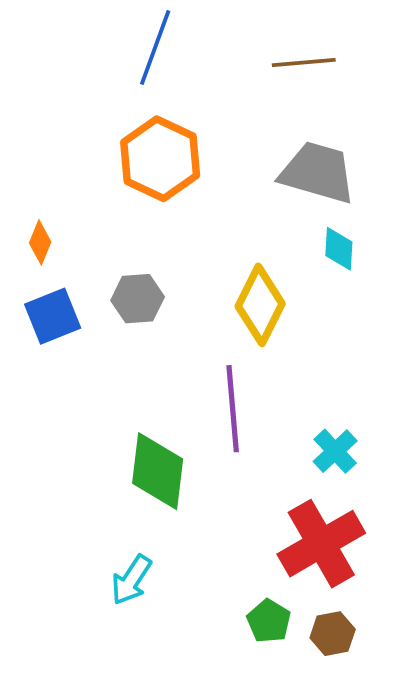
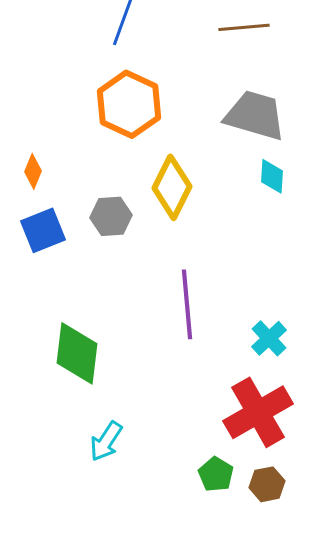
yellow diamond: (260, 305) -> (172, 187), moved
green diamond: (158, 471) -> (77, 353), moved

